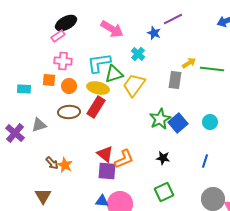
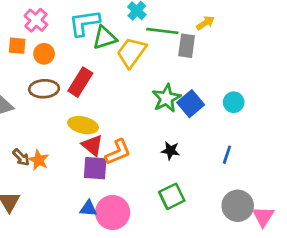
pink cross: (63, 61) -> (36, 20), turned 36
green line: (212, 69) -> (162, 31), moved
yellow ellipse: (98, 88) -> (83, 125), moved

